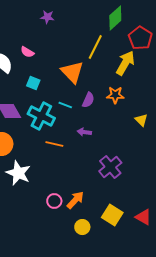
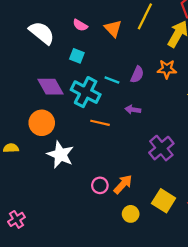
pink semicircle: (27, 52) -> (80, 25), moved
orange triangle: (72, 72) -> (113, 28), moved, size x0.7

